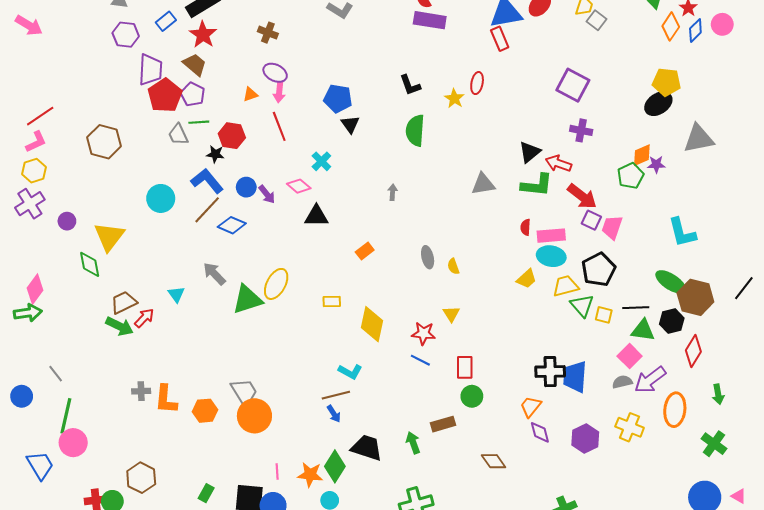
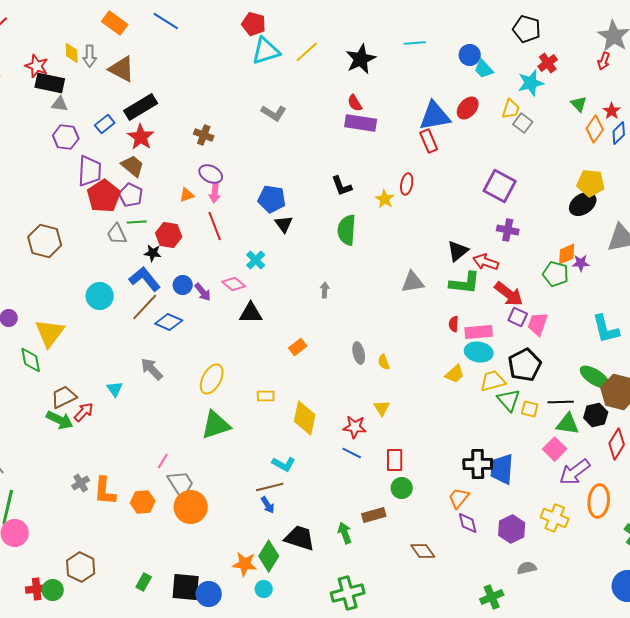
green pentagon: (631, 176) -> (556, 274), turned -30
green triangle: (247, 299) -> (216, 425), moved
gray semicircle: (622, 382) -> (527, 568), moved
gray cross: (141, 391) -> (81, 483), turned -30
pink line: (277, 471) -> (163, 461), moved, turned 35

